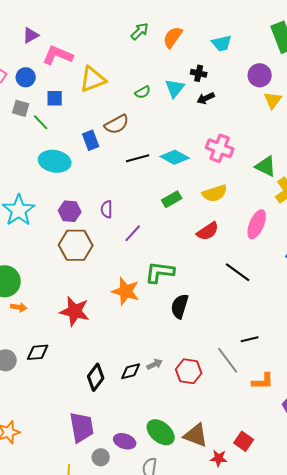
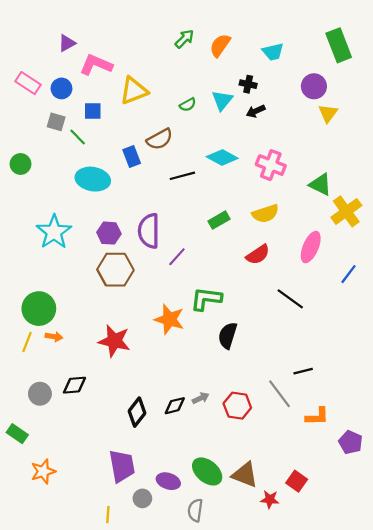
cyan diamond: (175, 157) -> (222, 158), moved
purple semicircle: (107, 209) -> (149, 231), size x1.8

